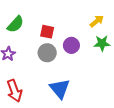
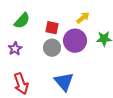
yellow arrow: (97, 21) -> (83, 18), moved
purple circle: (71, 45) -> (75, 41), size x1.5

